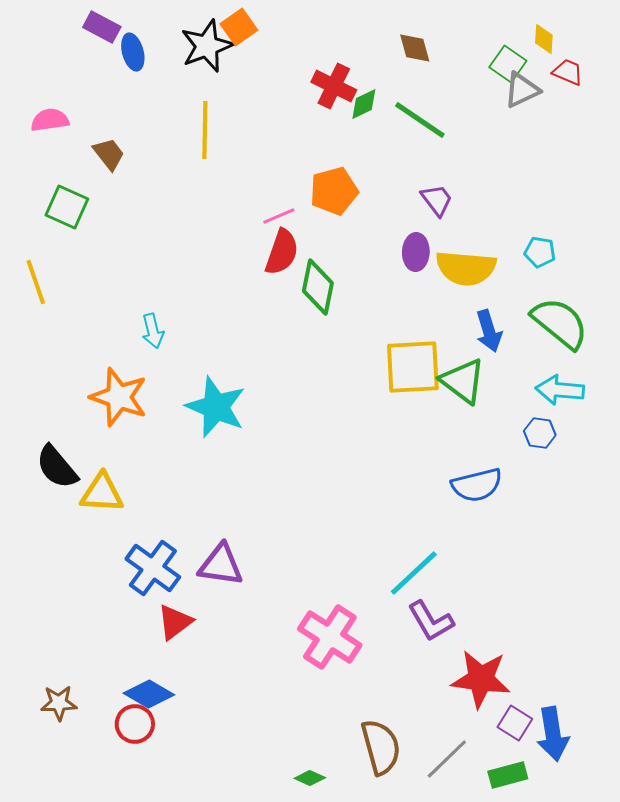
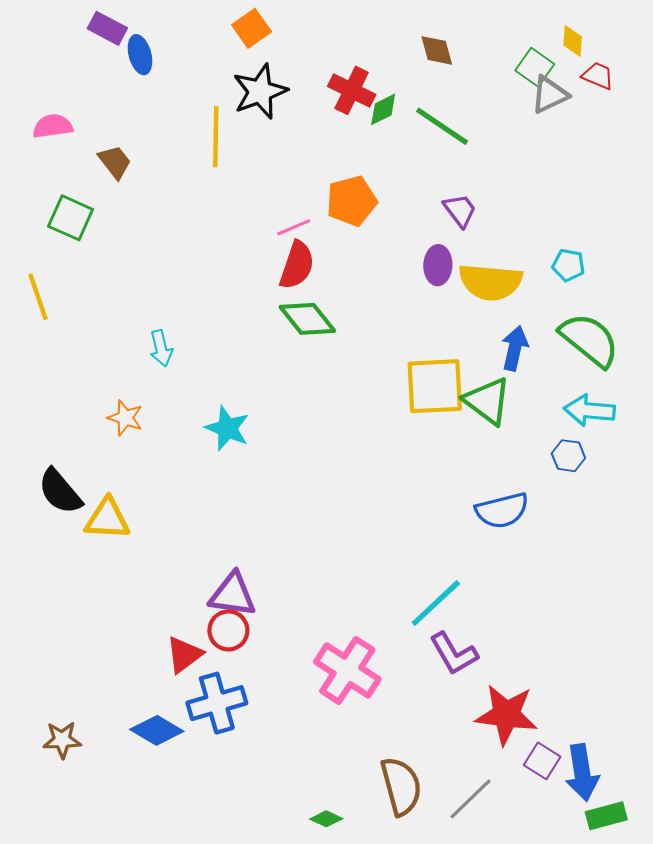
black star: (207, 46) -> (260, 91), moved
green diamond: (318, 287) -> (307, 319), moved, turned -50
blue arrow: (489, 331) -> (515, 348), turned -150
orange star: (119, 397) -> (125, 418), size x0.6
cyan star: (216, 407) -> (227, 428), size x0.7
blue cross: (153, 568) -> (217, 703), moved, turned 38
red circle: (135, 724) -> (228, 630), moved
green rectangle: (508, 775) -> (606, 816), moved

